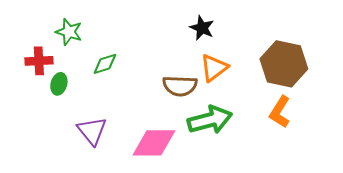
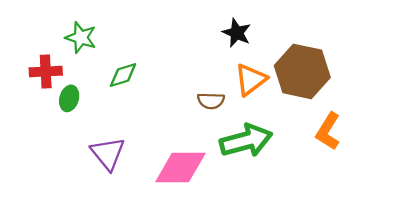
brown hexagon: (284, 64) -> (302, 71), moved
brown semicircle: (180, 86) -> (211, 101), size x0.7

